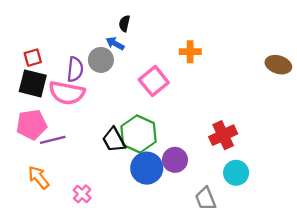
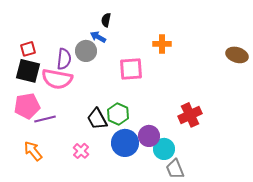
pink square: (154, 81) -> (131, 69), turned 35
green hexagon: (139, 134) -> (118, 114), size x0.7
cyan circle: (236, 173) -> (164, 149), moved
pink cross: (82, 194) -> (81, 151), moved

